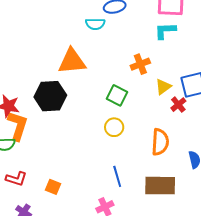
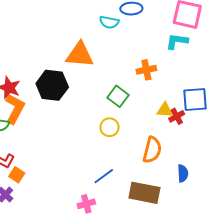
yellow triangle: (163, 87) -> (165, 110), moved, turned 30
blue line: (117, 176) -> (104, 176), turned 60
orange square: (53, 187) -> (17, 175), moved

